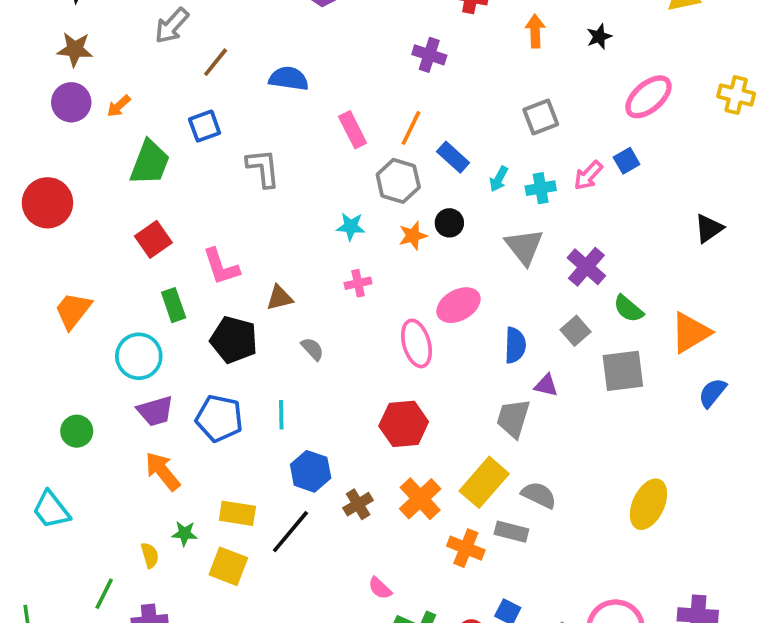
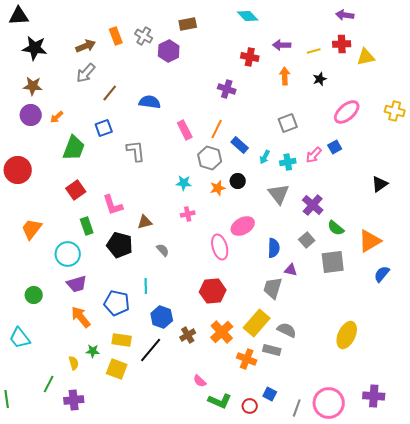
blue pentagon: (219, 418) -> (117, 303), moved

